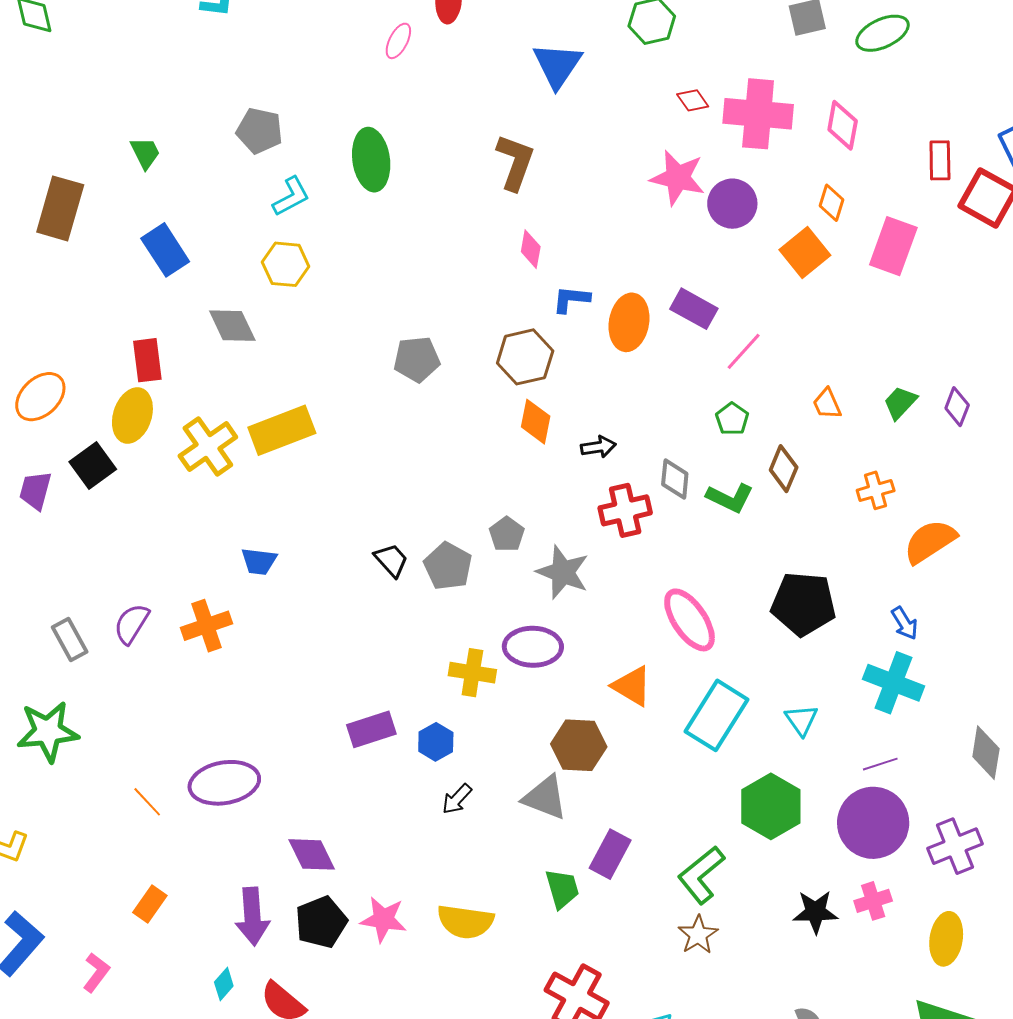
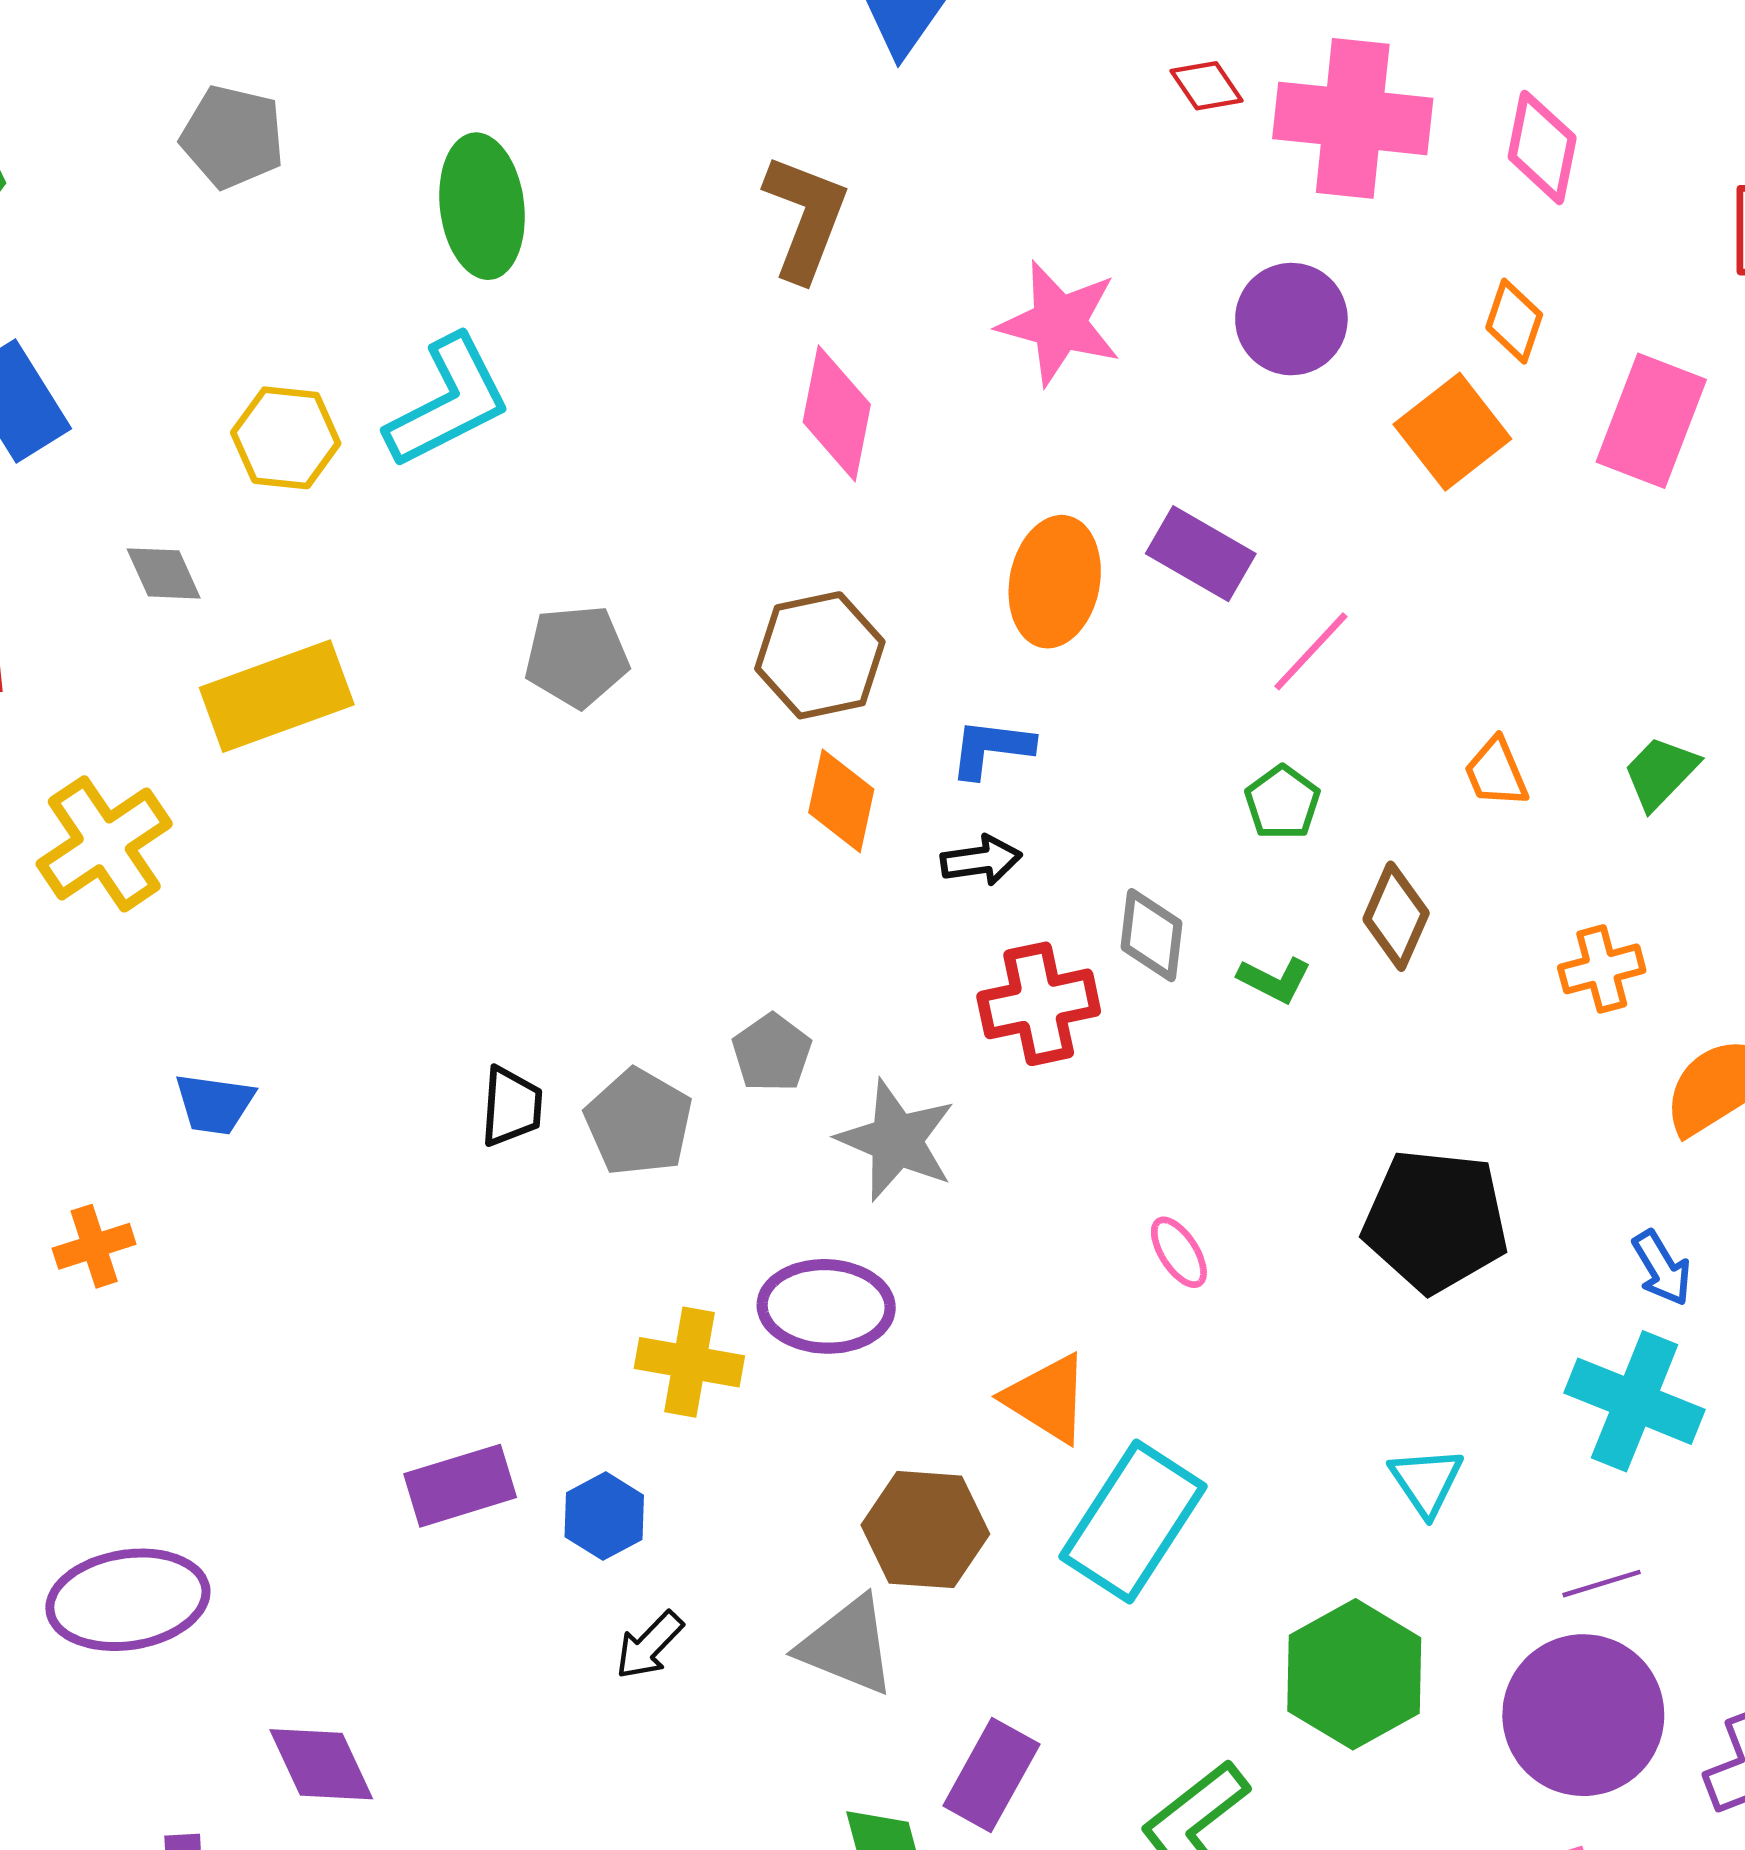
pink star: (678, 178) -> (1059, 323), moved
cyan L-shape: (291, 196) -> (448, 402), moved, size x1.5
pink diamond: (531, 249) -> (837, 413), size x1.5
blue L-shape: (571, 299) -> (991, 748), moved
gray diamond: (232, 326) -> (164, 573), size x0.7
yellow rectangle: (282, 430) -> (277, 696), moved
green L-shape: (730, 498) -> (1274, 980), size x0.7
black trapezoid: (391, 560) -> (511, 1107), turned 45
pink ellipse: (690, 620) -> (1179, 1252), size x0.5
orange cross: (207, 626) -> (94, 1246), size x0.7
cyan rectangle: (717, 715) -> (1133, 1522), moved

